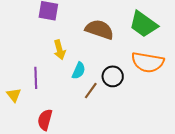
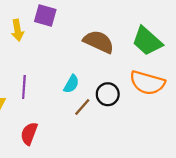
yellow arrow: (60, 50) -> (17, 30), moved

